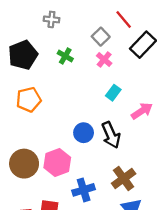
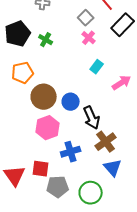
green cross: (65, 56) -> (46, 40), moved
black arrow: (111, 135) -> (92, 118), moved
brown circle: (24, 164) -> (44, 97), moved

